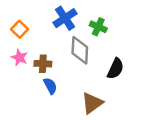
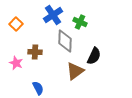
pink star: (19, 58) -> (16, 63), moved
blue semicircle: (50, 86) -> (38, 88), moved
brown triangle: (92, 103) -> (75, 71), moved

